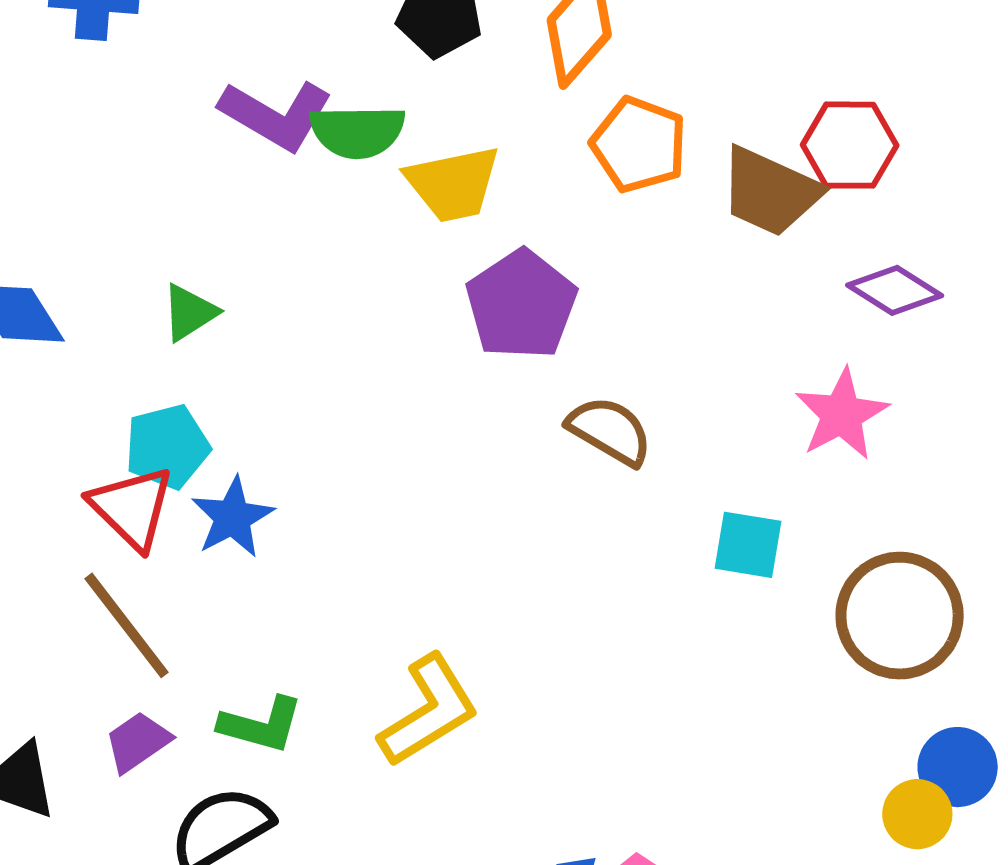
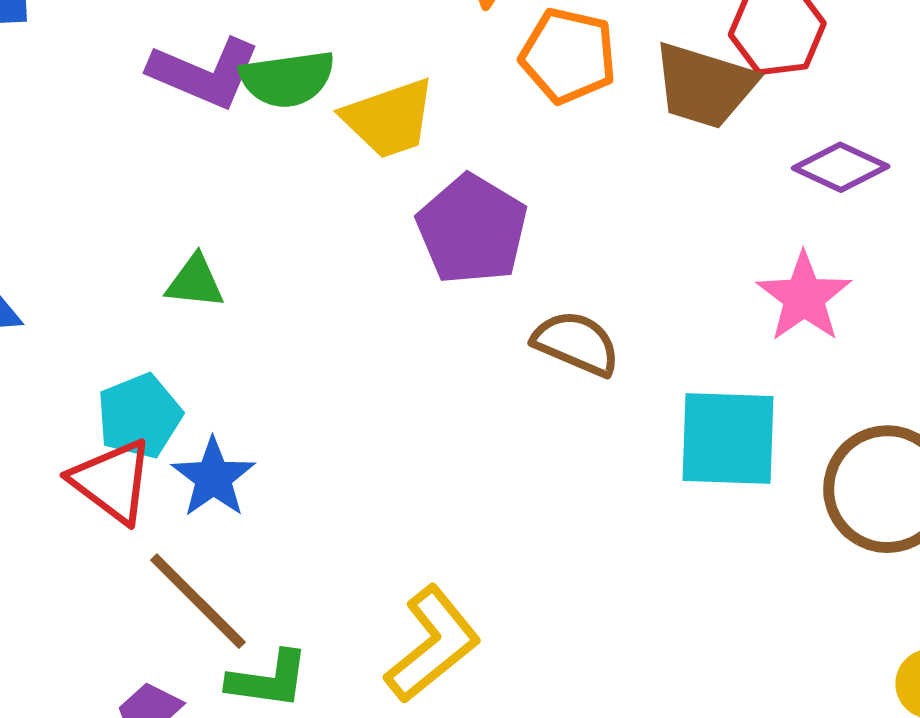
green triangle: (190, 313) -> (195, 282), moved, turned 46
cyan square: (748, 545) -> (728, 439), size x1.5
brown line: (127, 625) -> (198, 601), moved

